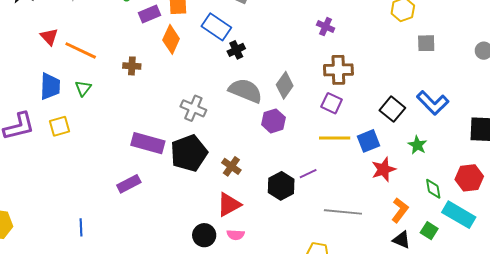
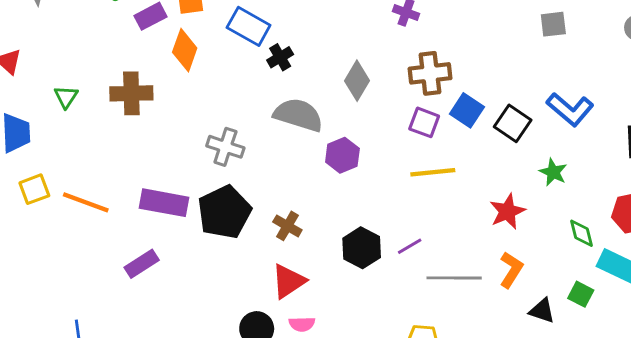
orange line: (81, 50) -> (86, 202), moved
brown cross: (132, 66) -> (131, 93), size x1.6
gray diamond: (285, 85) -> (357, 81), moved
green triangle: (83, 88) -> (66, 97), moved
blue square: (369, 141) -> (467, 110), moved, turned -30
purple line: (308, 174) -> (410, 246), moved
orange L-shape: (400, 210) -> (511, 270), moved

